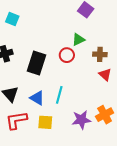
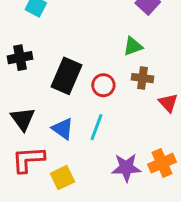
brown cross: (100, 54) -> (143, 78), moved
red circle: (67, 55) -> (103, 85), moved
yellow square: (45, 122) -> (62, 178), moved, turned -35

